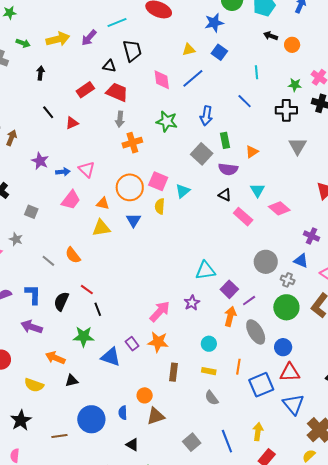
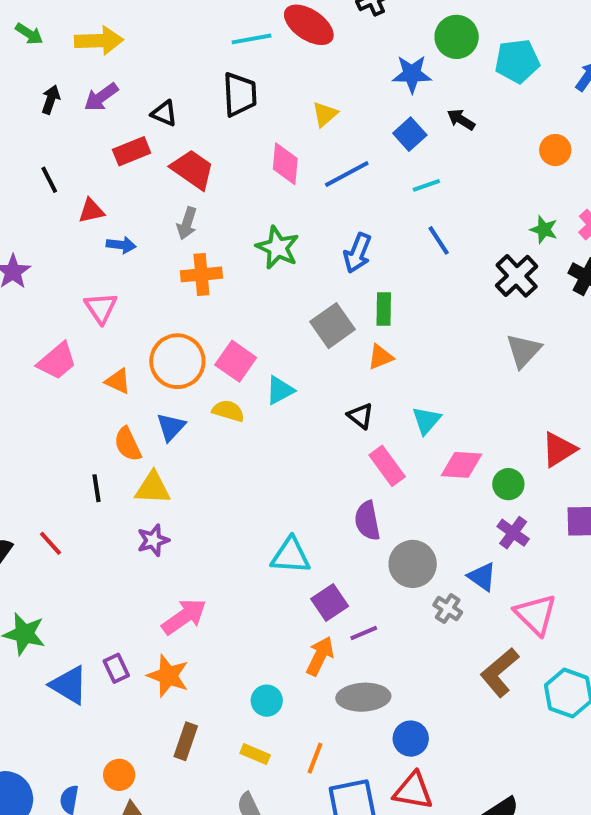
cyan line: (117, 23) -> (252, 39), moved
black arrow: (271, 36) -> (461, 120), moved
purple arrow: (89, 38) -> (101, 97), moved
yellow triangle: (189, 50) -> (325, 114), moved, turned -40
black triangle: (109, 66) -> (164, 113), moved
cyan line: (257, 72) -> (426, 185), moved, turned 64
black cross: (286, 110) -> (517, 276), turned 35
orange triangle: (252, 152) -> (381, 357), moved
purple semicircle: (228, 169) -> (367, 521), moved, turned 60
blue arrow: (63, 172) -> (121, 245), moved
yellow semicircle: (160, 206) -> (228, 411), turned 91
pink diamond: (279, 208) -> (462, 465), turned -50
yellow triangle: (101, 228) -> (153, 488), moved
orange semicircle: (73, 255) -> (128, 444), moved
purple star: (192, 303) -> (153, 540), moved
green circle: (286, 307) -> (508, 484), moved, size x0.6
black line: (98, 309) -> (97, 488), moved
gray ellipse: (256, 332) -> (363, 697), turned -75

